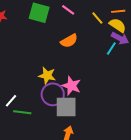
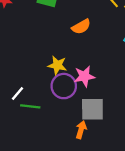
pink star: (71, 86) -> (84, 76), turned -30
gray square: (66, 107) -> (92, 109), moved

